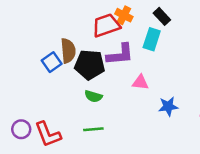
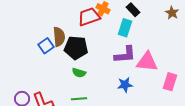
purple L-shape: (120, 54) -> (125, 55), moved
pink triangle: (140, 82) -> (147, 62), moved, size x1.6
blue star: (168, 106) -> (125, 85), moved

